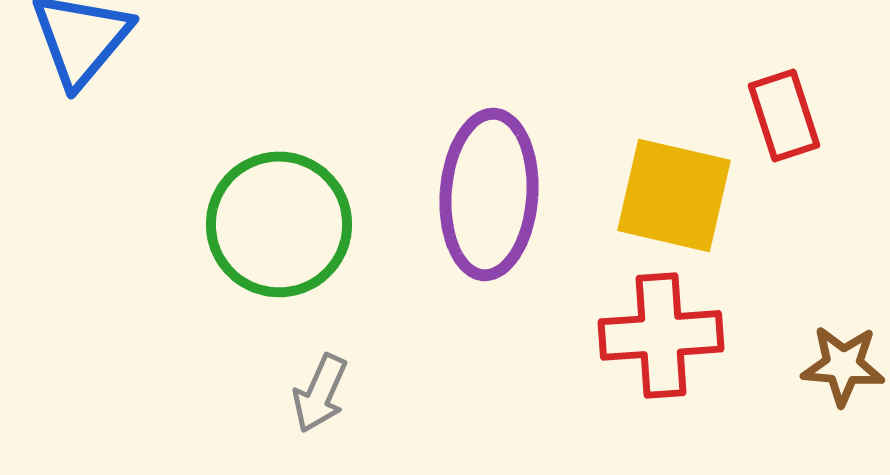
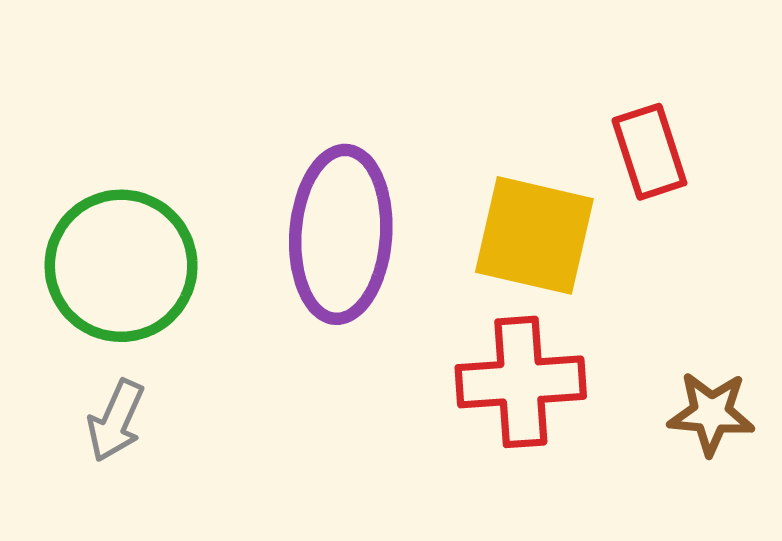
gray arrow: (320, 393) -> (116, 421), moved

